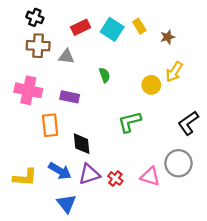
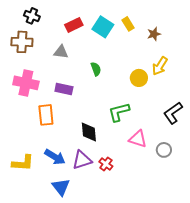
brown cross: (38, 46) -> (22, 42), moved
black diamond: (82, 144) -> (89, 132), moved
gray circle: (179, 163) -> (164, 150), size x0.6
pink triangle: (150, 176) -> (138, 139), moved

